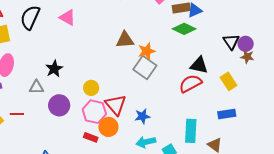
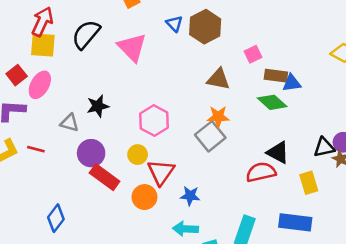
pink triangle: (67, 17) -> (132, 47), size x1.4
brown triangle: (125, 40) -> (218, 79), moved
black triangle: (231, 42) -> (324, 147), moved, turned 36
yellow circle: (91, 88) -> (138, 155), moved
pink hexagon: (94, 112) -> (154, 121), moved
blue rectangle: (227, 114) -> (295, 222), size x1.4
red rectangle: (91, 137) -> (105, 177), moved, size x1.6

